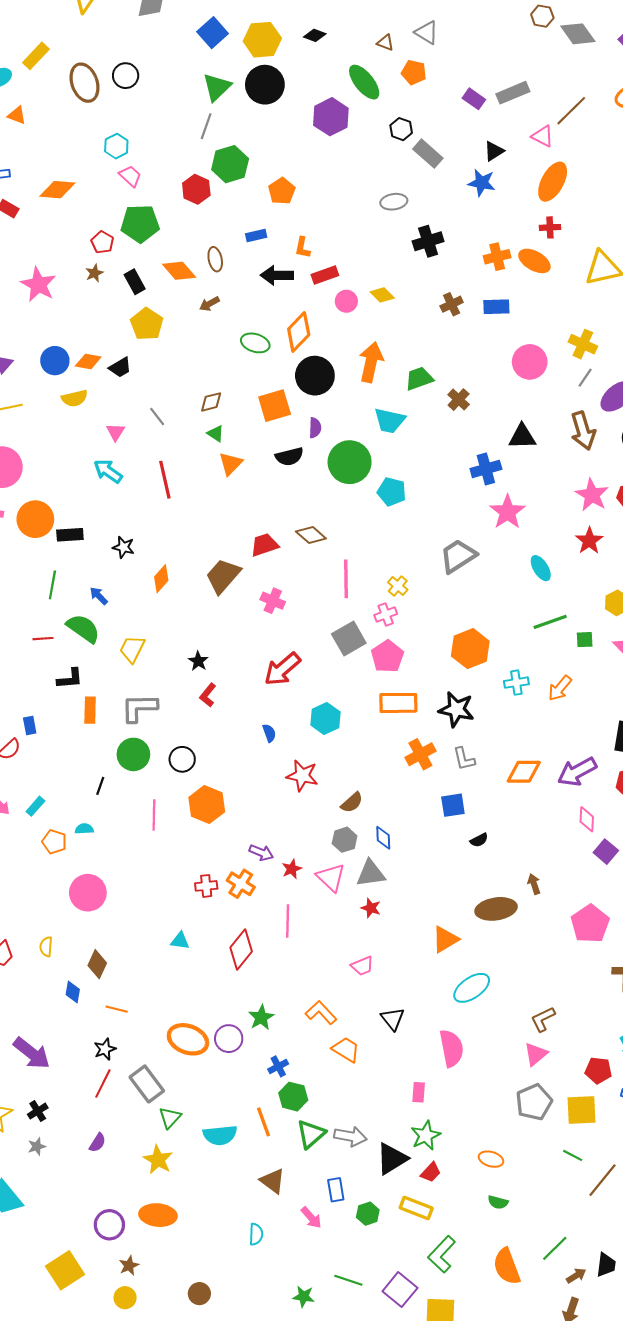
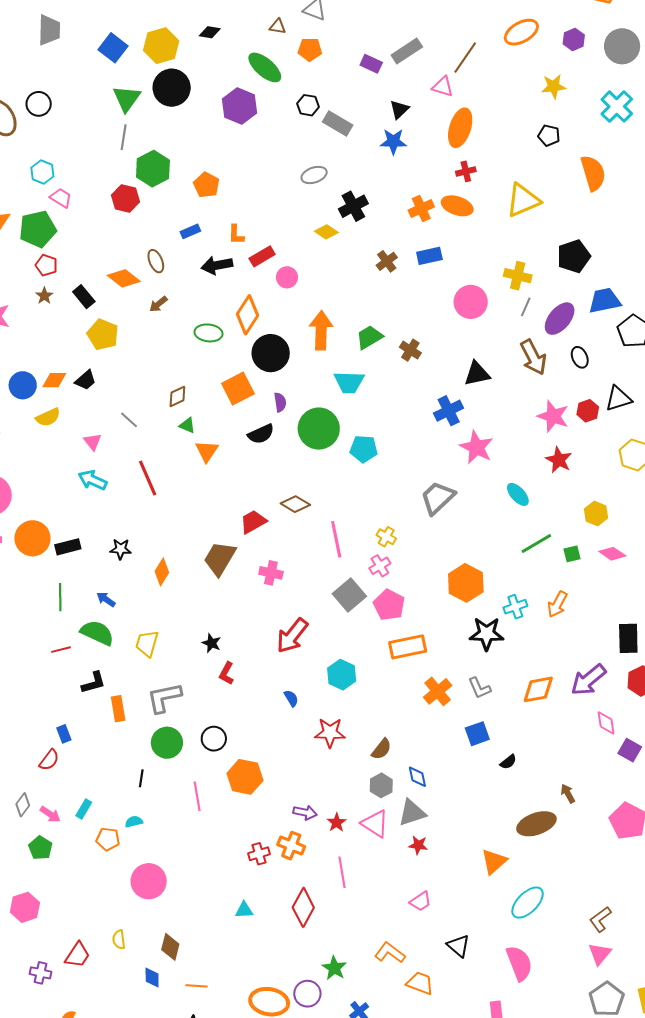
green pentagon: (140, 224) -> (38, 229), moved
yellow diamond: (382, 295) -> (326, 232), moved
black star: (456, 709) -> (487, 634), moved

